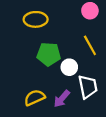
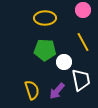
yellow ellipse: (36, 19) -> (45, 18), moved
yellow semicircle: (35, 98) -> (32, 90), turned 96

